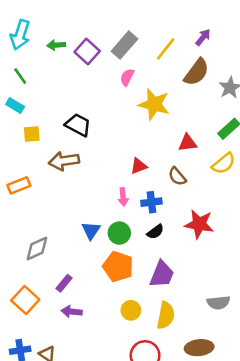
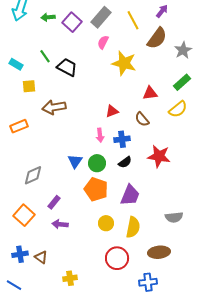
yellow line: (166, 49) -> (133, 20), turned -66
green line: (20, 76) -> (45, 56), moved
black trapezoid: (78, 125) -> (67, 67), moved

